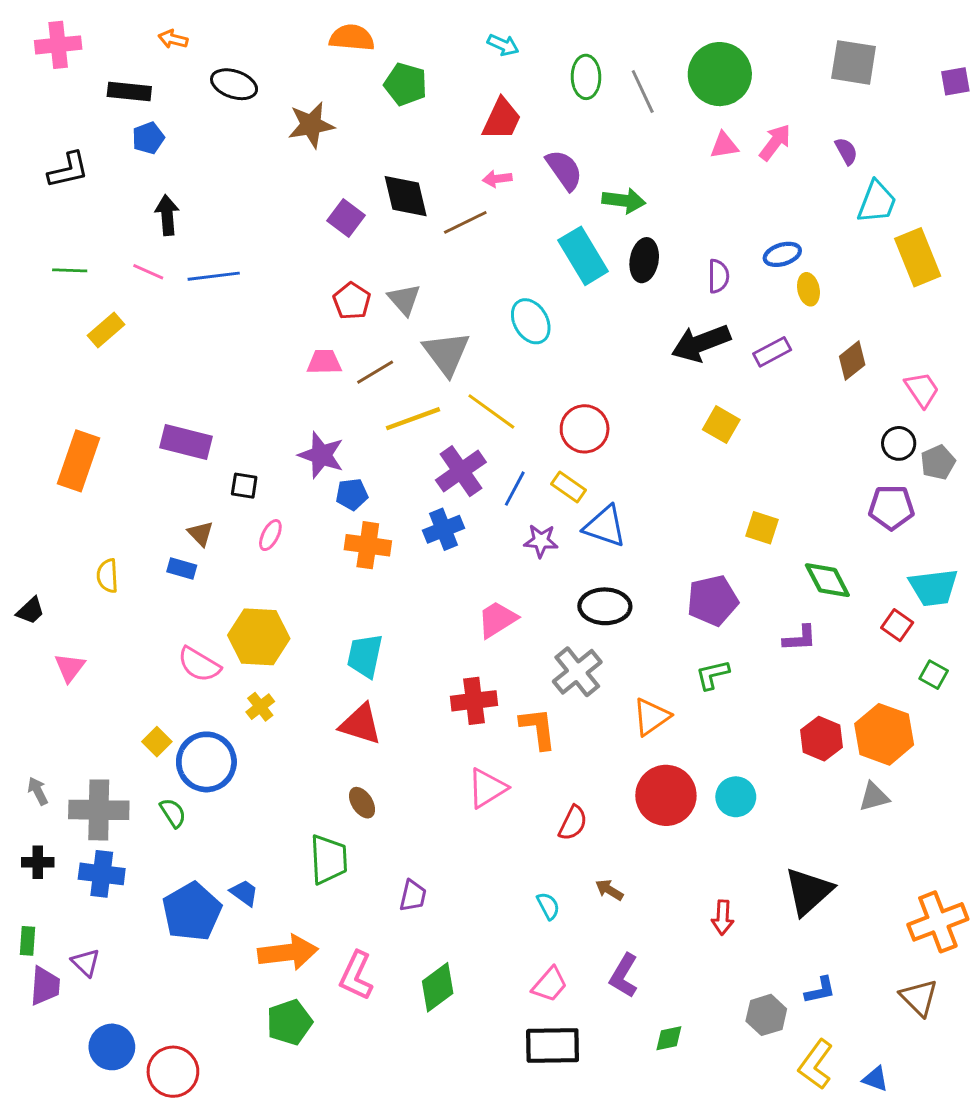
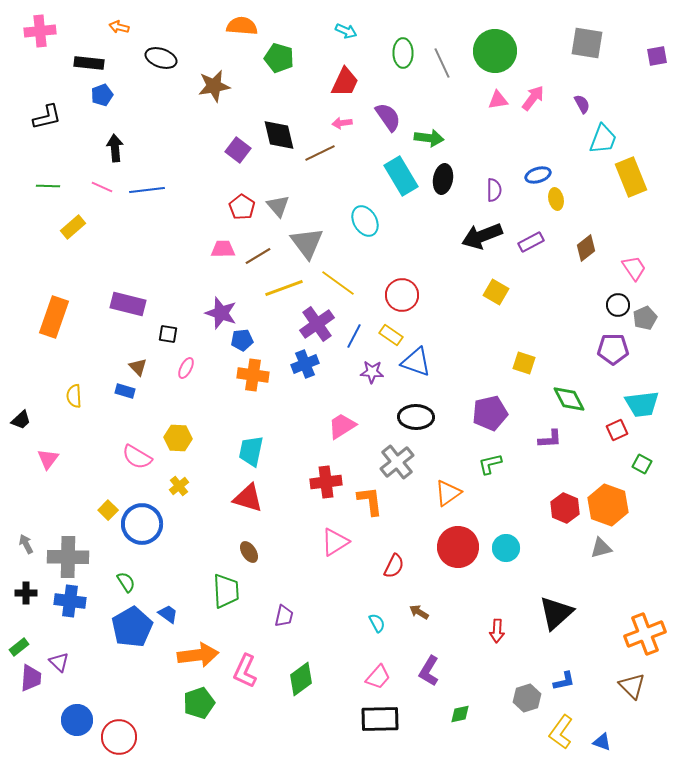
red square: (897, 625) -> (617, 430), turned 30
yellow hexagon: (259, 637) -> (178, 438), size x0.7
green semicircle: (173, 813) -> (126, 582), moved
green rectangle: (28, 941) -> (19, 647), turned 48

